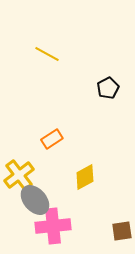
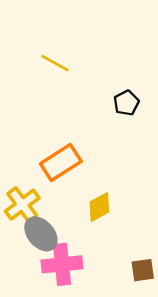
orange rectangle: (52, 139) -> (61, 163), size x1.6

